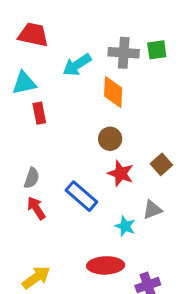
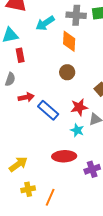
red star: (121, 173) -> (79, 107), moved, turned -30
gray semicircle: (32, 178) -> (10, 79), moved
red arrow: (36, 208) -> (26, 97), moved, turned 112

